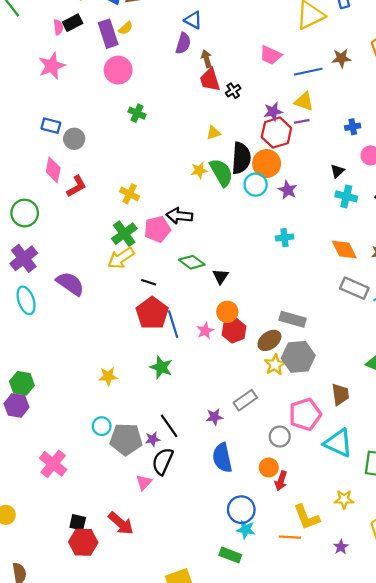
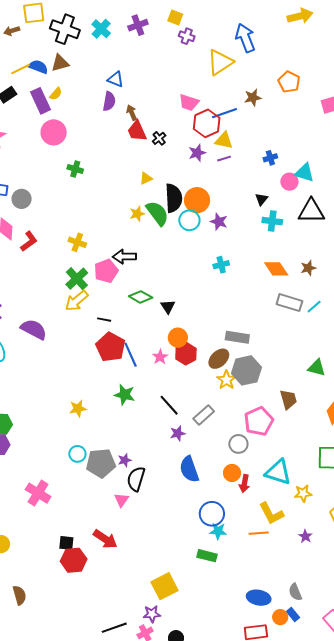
red hexagon: (276, 133) -> (207, 123), moved
black line: (169, 426) -> (169, 405), moved
cyan triangle: (338, 443) -> (278, 472), moved

